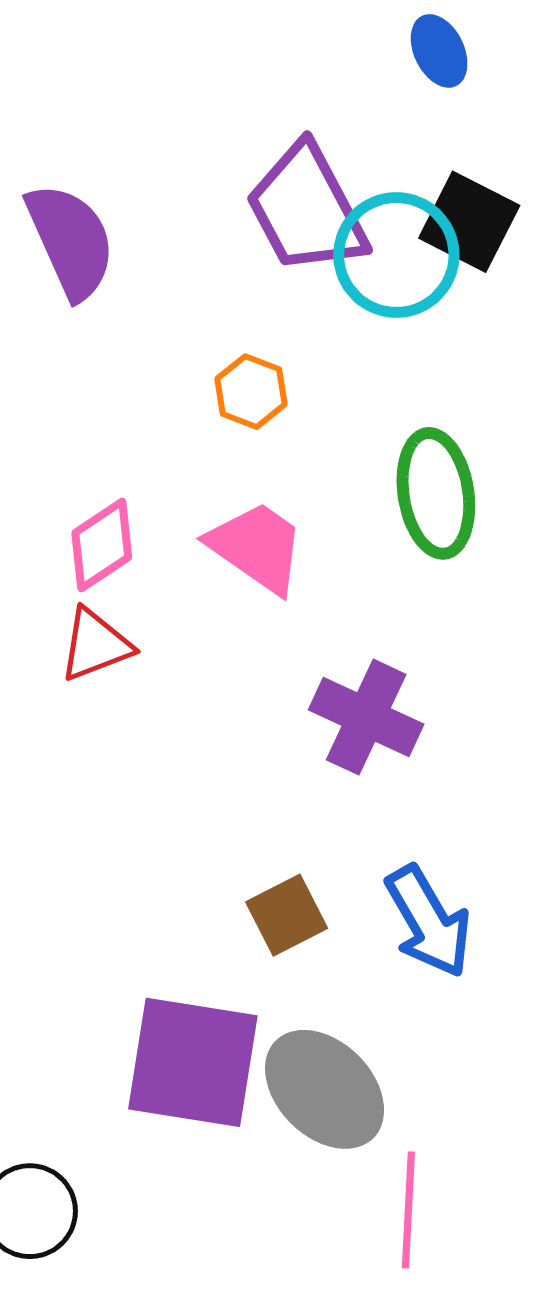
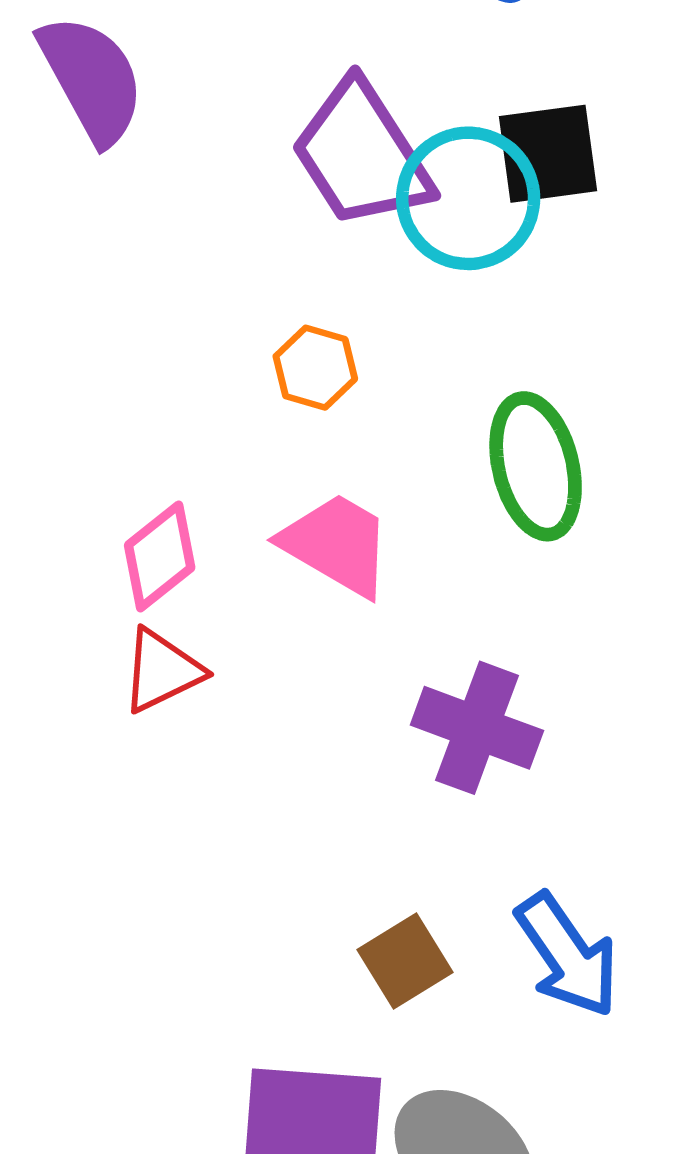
black square: (469, 222) -> (548, 154), turned -30
purple semicircle: (71, 241) -> (92, 79), moved

